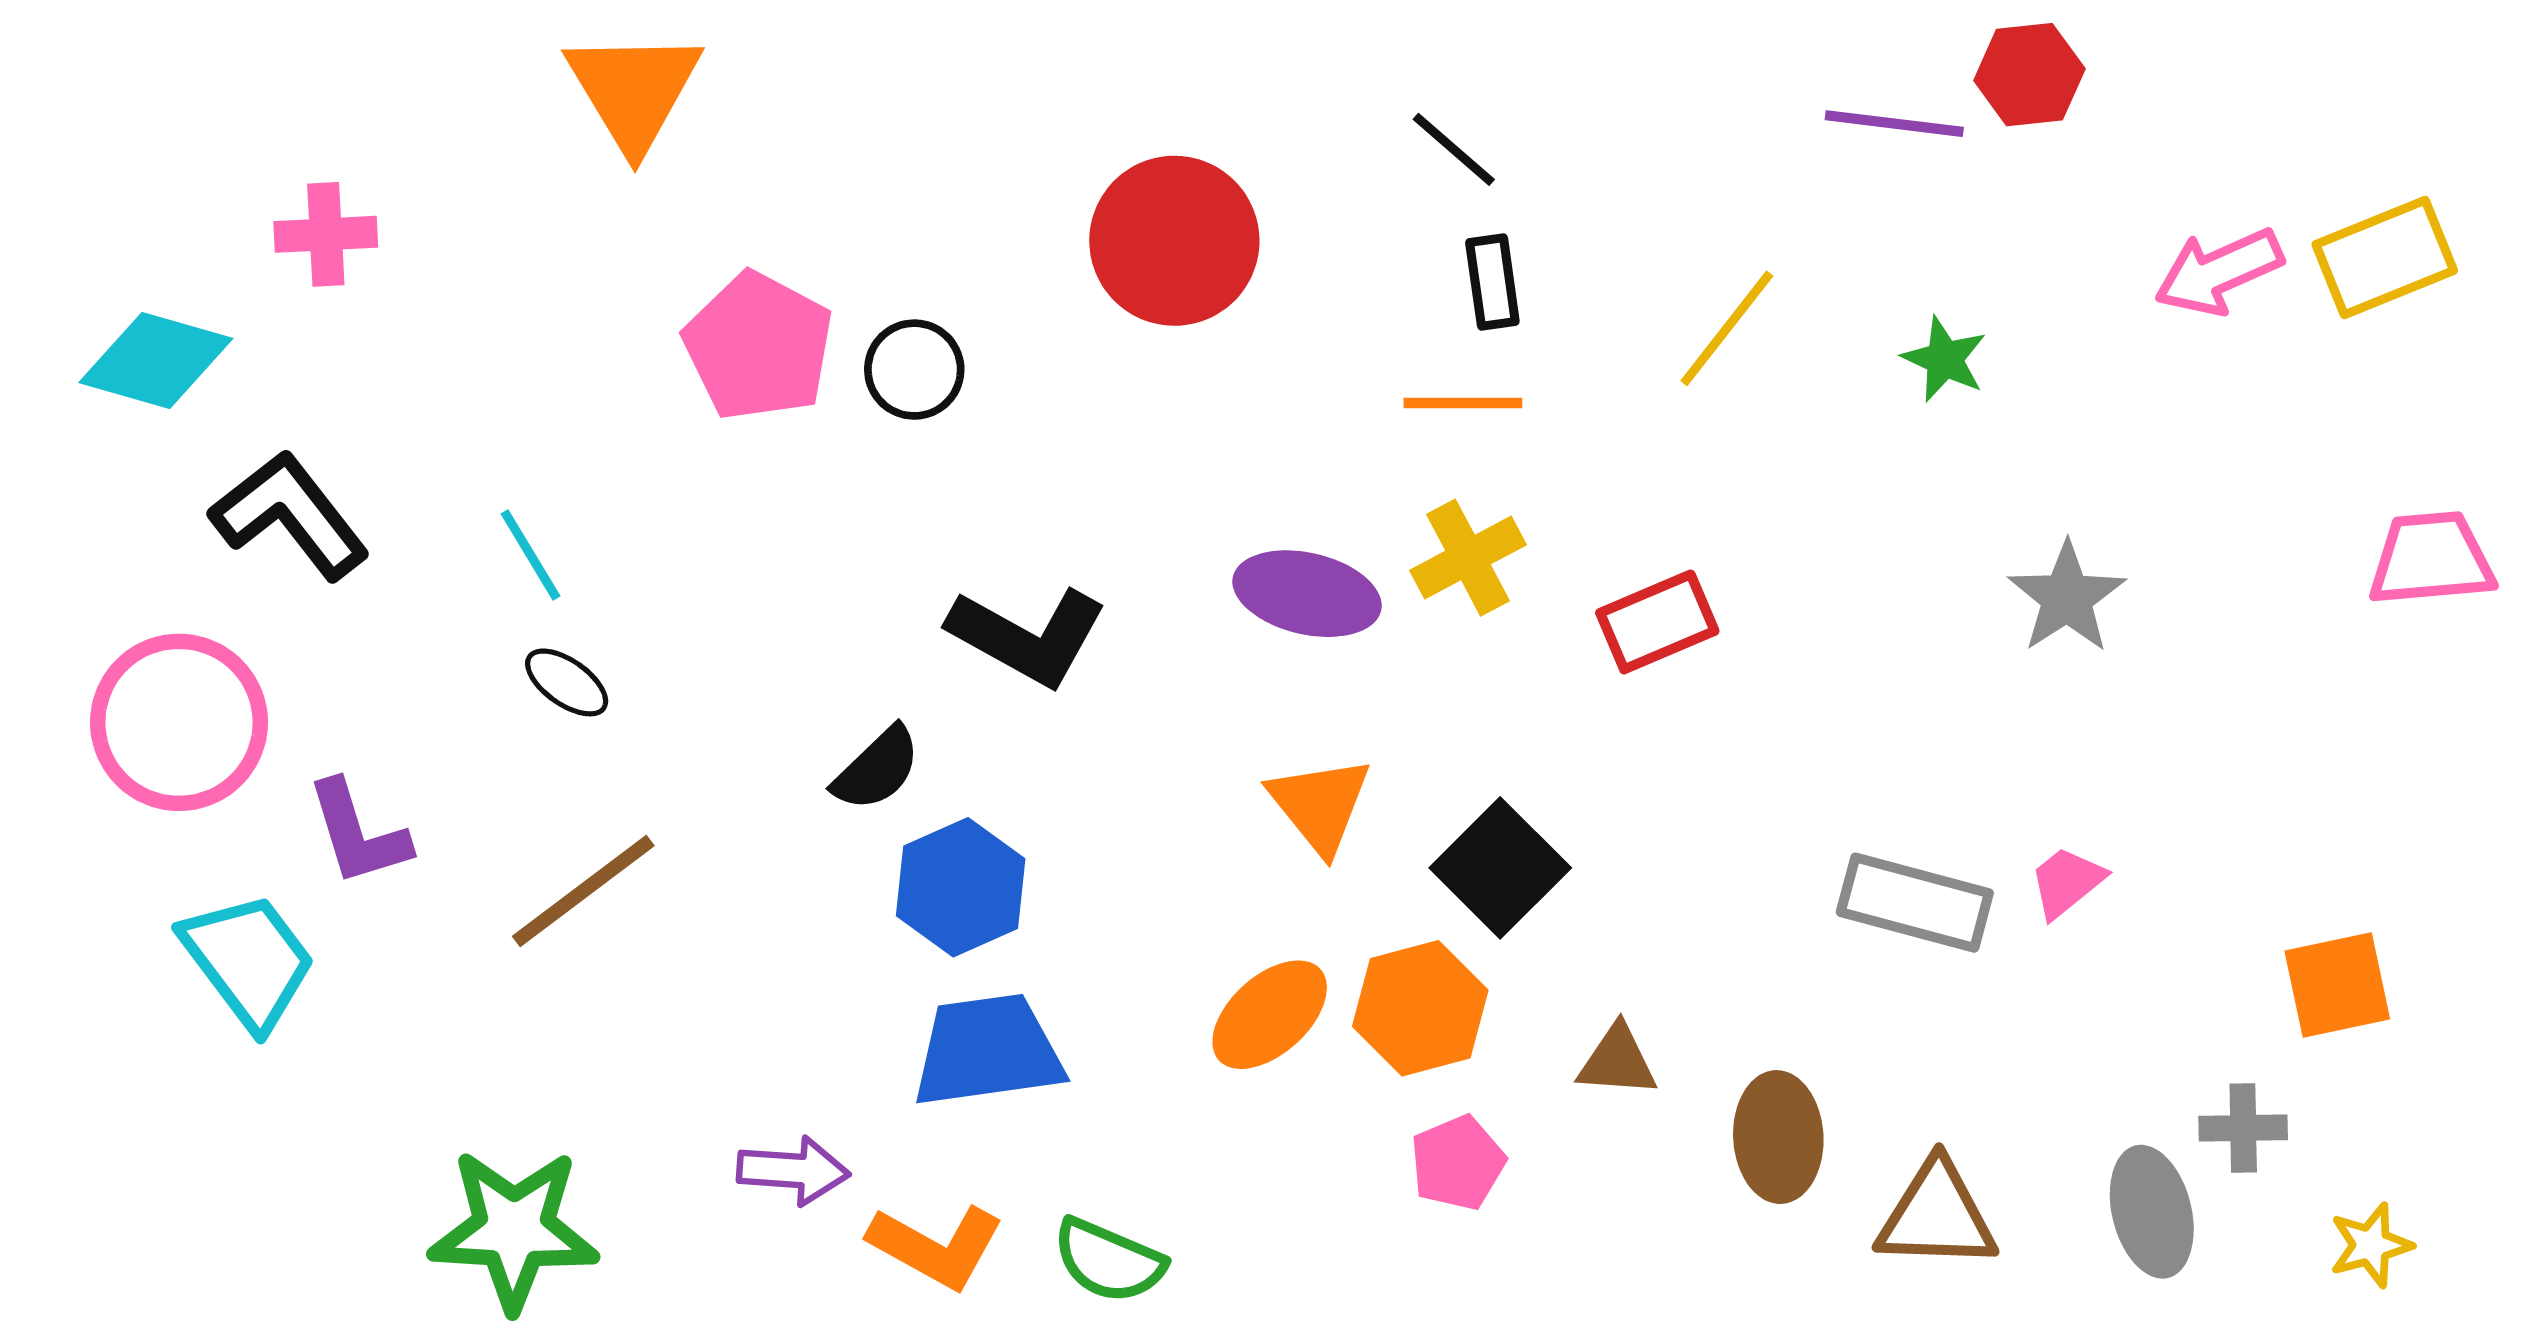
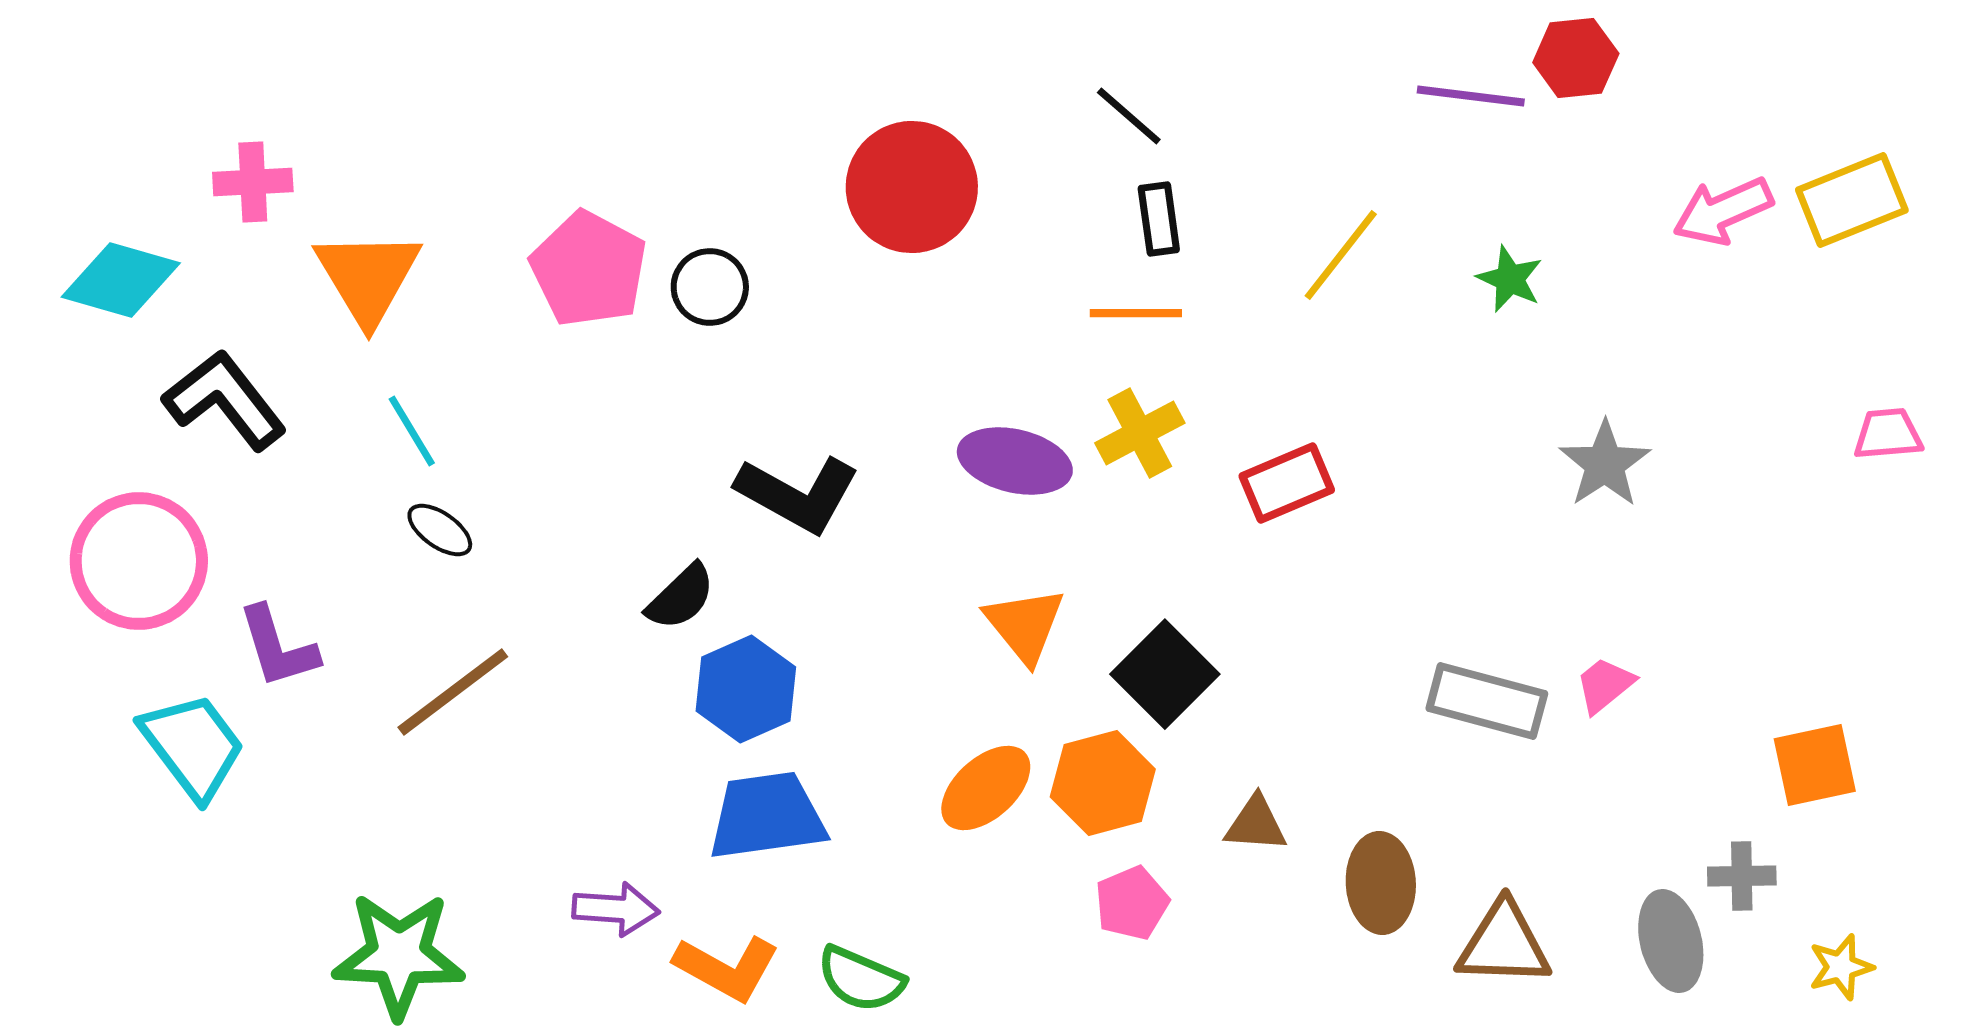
orange triangle: (634, 90) -> (368, 277), moved
pink trapezoid: (2431, 559) -> (1888, 434), size x0.7

